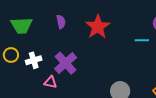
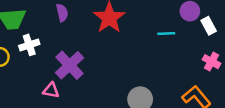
white cross: (34, 60) -> (29, 45), moved

